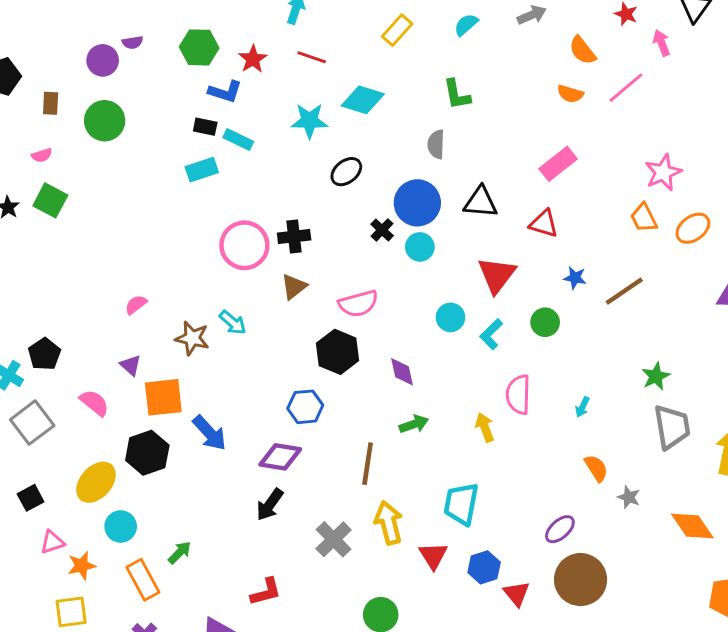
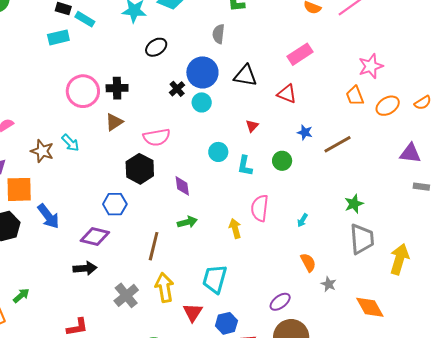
red triangle: (497, 275) -> (252, 126), size x0.5
cyan L-shape: (491, 334) -> (245, 166), turned -40
black arrow: (270, 505) -> (85, 268), turned -135

